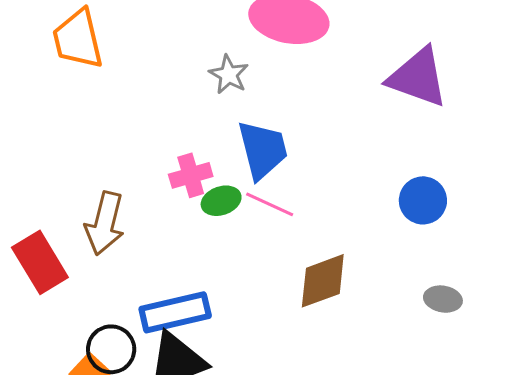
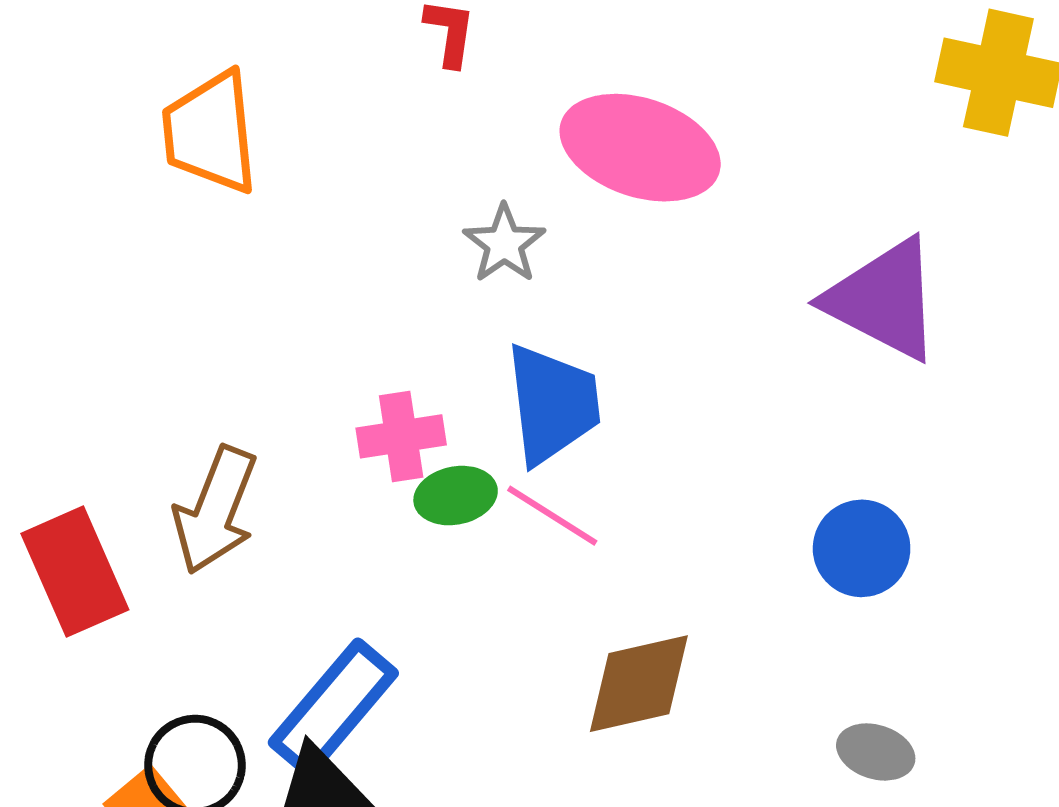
blue rectangle: (175, 312) -> (333, 708), turned -44

